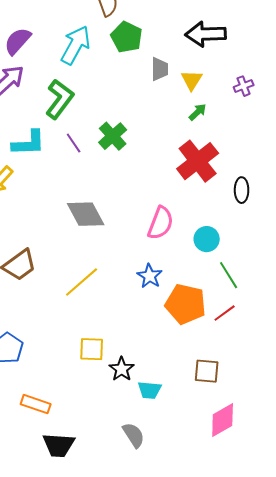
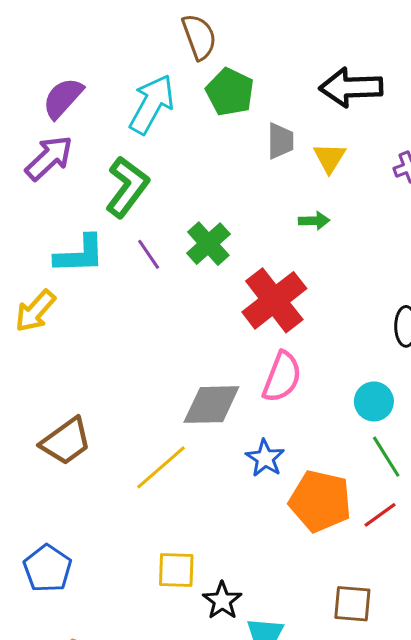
green arrow: (198, 112) -> (314, 221), moved, turned 42
red cross: (198, 161) -> (274, 300), moved
gray diamond: (86, 214) -> (211, 405), moved, turned -63
cyan circle: (207, 239) -> (374, 401), moved

